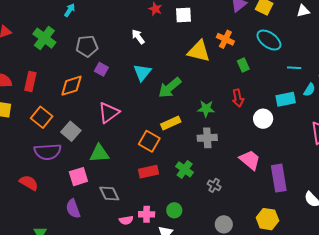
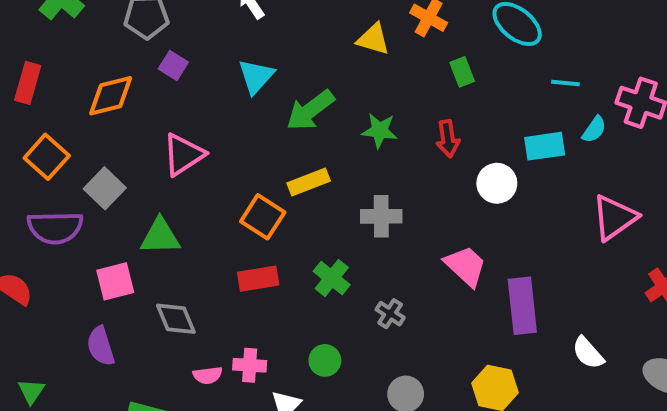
yellow triangle: (199, 51) -> (373, 39), size x0.7
green star: (206, 109) -> (380, 131), moved
green circle: (174, 210) -> (325, 360), moved

